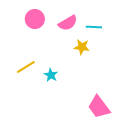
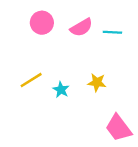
yellow star: (82, 47) -> (97, 82), moved

